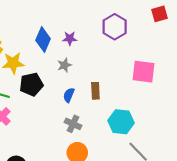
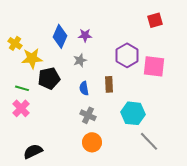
red square: (160, 14) -> (155, 20), moved
purple hexagon: (115, 27) -> (127, 55), moved
blue semicircle: (69, 95) -> (84, 88), turned -32

